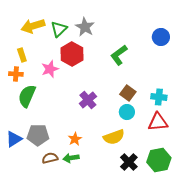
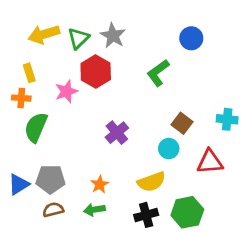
blue circle: (161, 37) -> (191, 38), moved
brown square: (128, 93) -> (182, 123), moved
cyan cross: (159, 97) -> (227, 119), moved
brown semicircle: (50, 158) -> (53, 210), moved
green hexagon: (159, 160) -> (187, 212), moved
black cross: (129, 162) -> (146, 215), moved, turned 30

